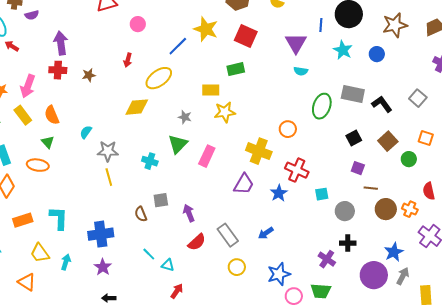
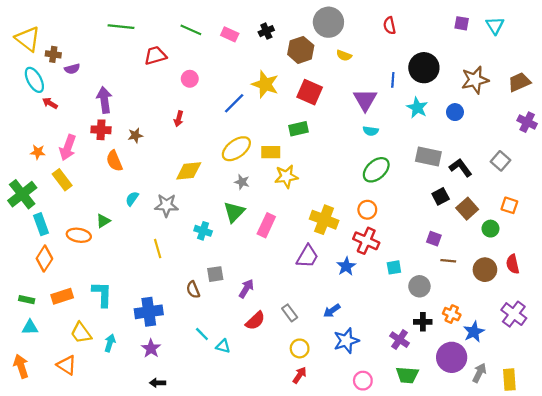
yellow ellipse: (159, 78) -> (236, 149), moved
green ellipse: (322, 106) -> (376, 170), moved, turned 30
orange semicircle: (52, 115) -> (114, 161), moved
orange circle: (288, 129) -> (367, 210), moved
black square: (354, 138) -> (441, 196), moved
green triangle: (48, 142) -> (103, 221), moved, turned 40
gray star: (108, 151) -> (166, 205), moved
brown circle: (386, 209) -> (485, 270), moved
orange cross: (410, 209) -> (452, 314), moved
purple arrow: (189, 213) -> (246, 289), turned 54
gray rectangle: (228, 235) -> (290, 313), size x0.7
blue star: (279, 274) -> (346, 341), moved
gray arrow: (403, 276) -> (479, 373), moved
red arrow: (177, 291) -> (300, 375), moved
green trapezoid: (321, 291) -> (407, 375), moved

